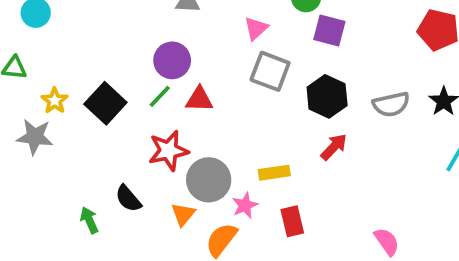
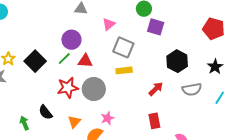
pink triangle: (256, 28) -> (109, 24), moved
black hexagon: (327, 96) -> (177, 61), moved
gray semicircle: (391, 104) -> (192, 89), moved
yellow rectangle: (274, 173) -> (124, 70), moved
gray circle: (209, 180) -> (94, 89), moved
red rectangle: (292, 221) -> (154, 121), moved

